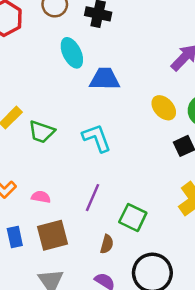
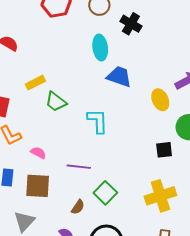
yellow ellipse: (164, 108) -> (160, 100), moved
purple line: (92, 198) -> (79, 167), turned 55

